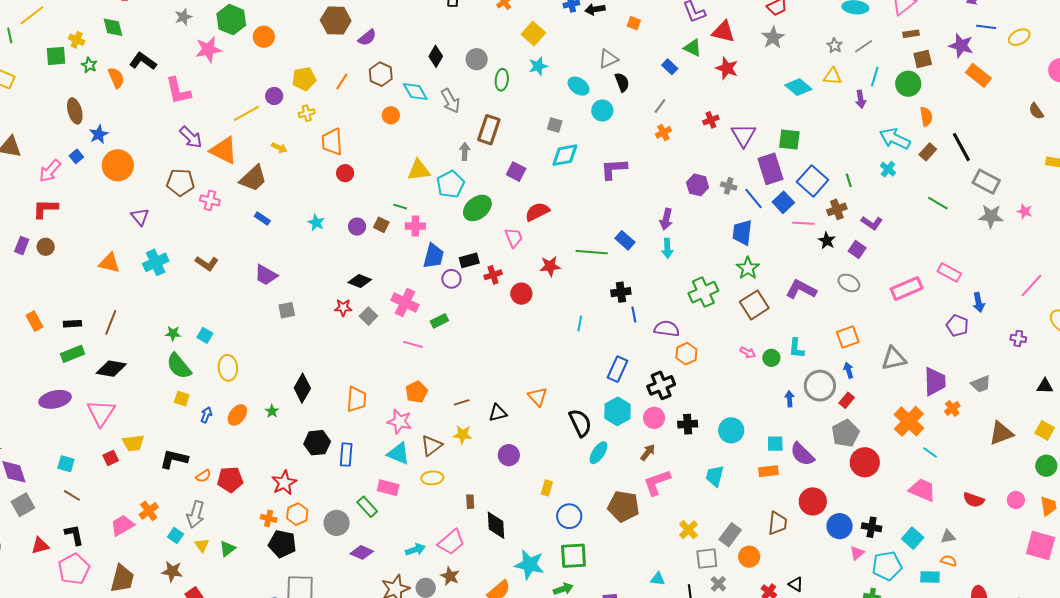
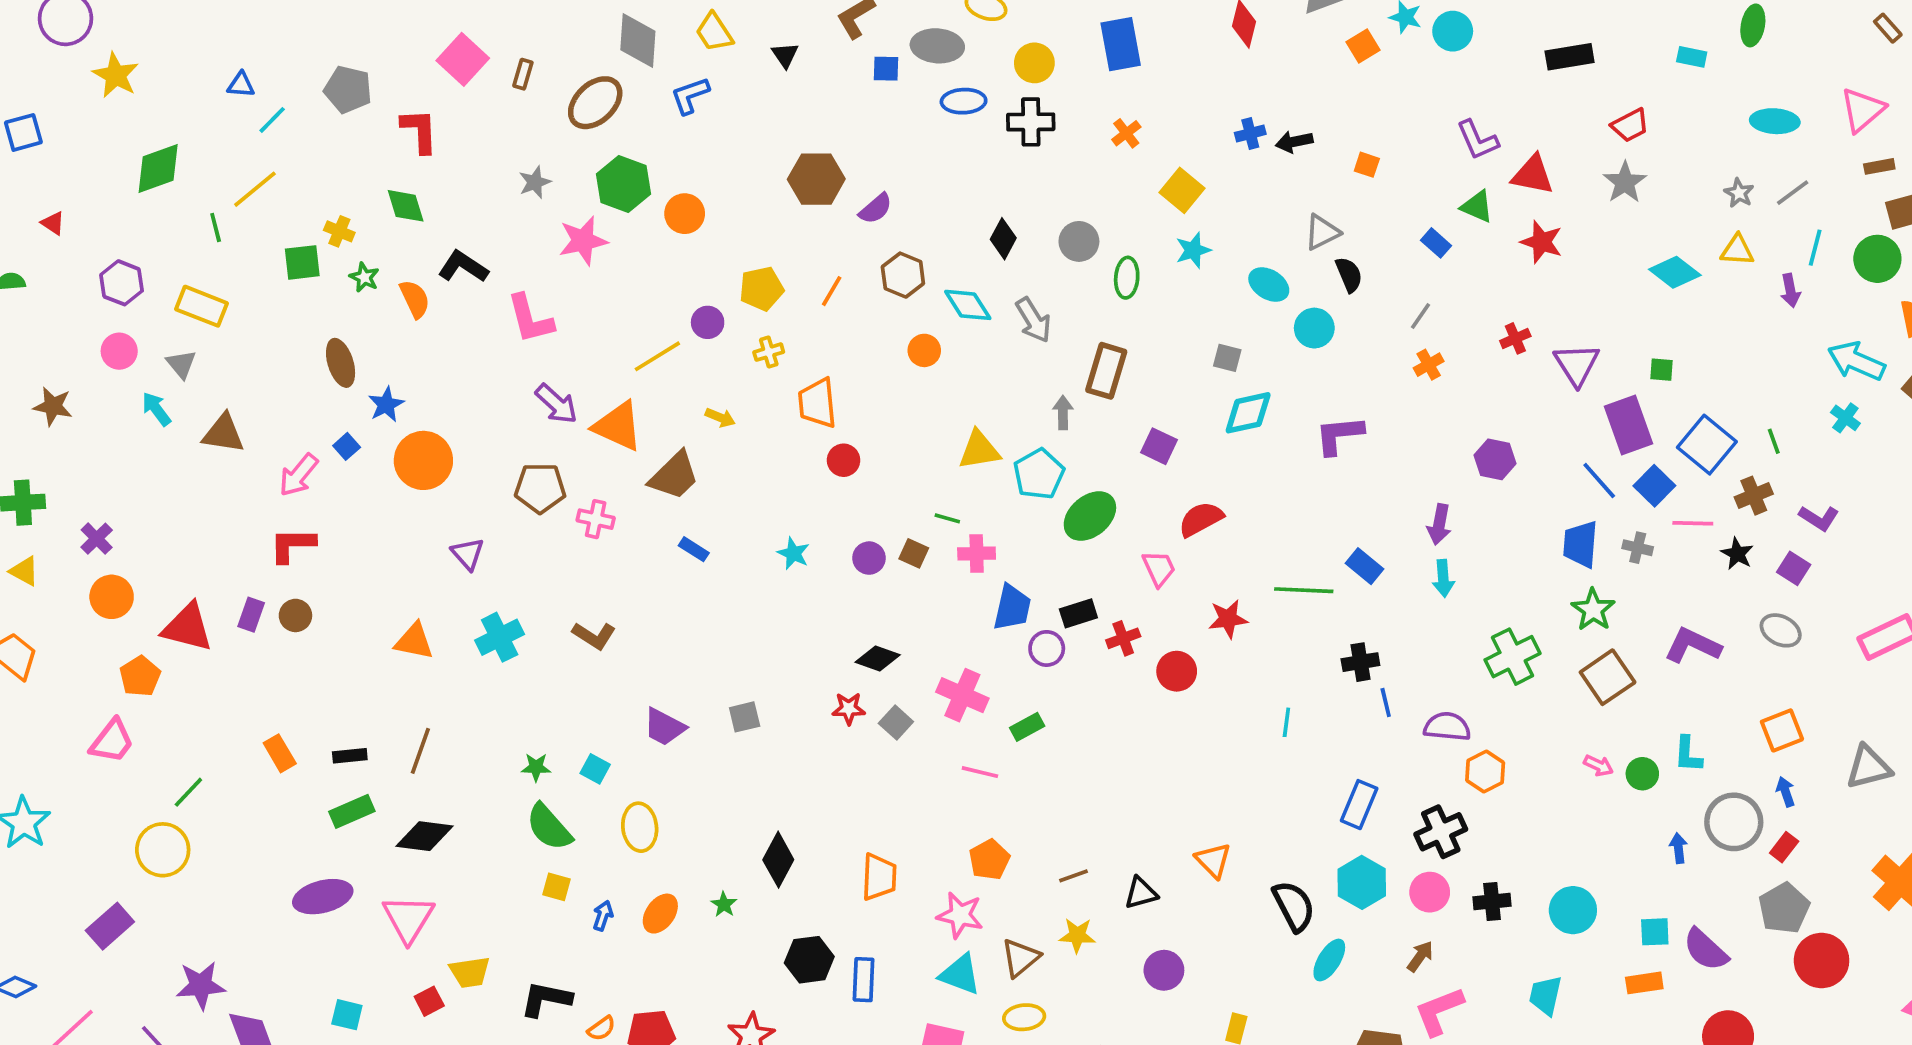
green square: (789, 140) -> (1661, 370), size x0.6
gray cross: (729, 186) -> (1638, 548), moved
purple trapezoid: (266, 275) -> (664, 727), moved

